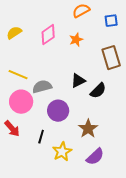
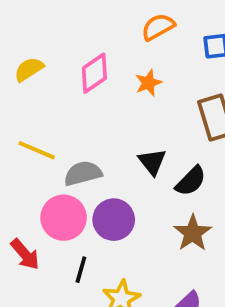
black triangle: (78, 81) -> (152, 162), turned -42
pink circle: (21, 102) -> (64, 218), moved
brown star: (88, 129) -> (193, 233), moved

